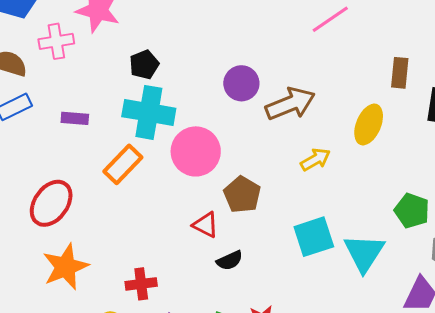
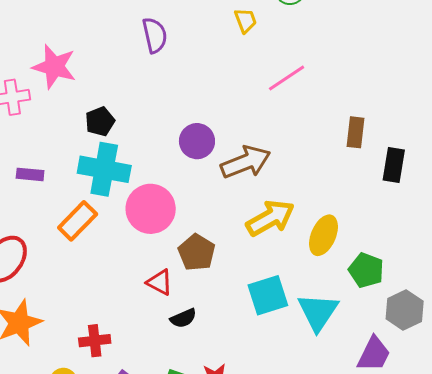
yellow ellipse: (369, 124) -> (323, 235), moved
yellow arrow: (316, 159) -> (270, 218), size x1.6

